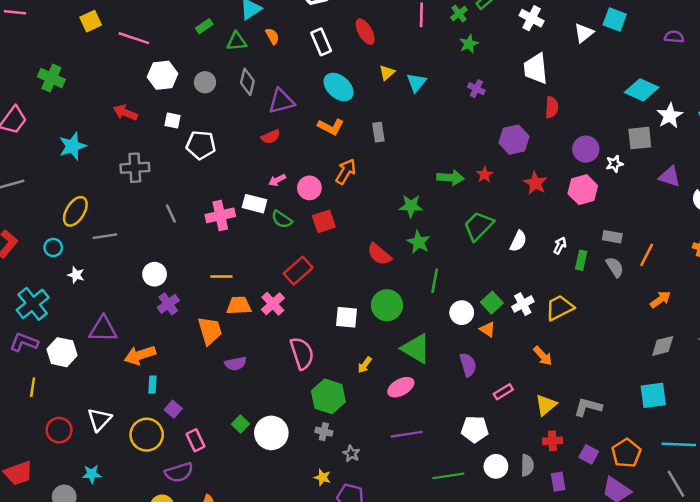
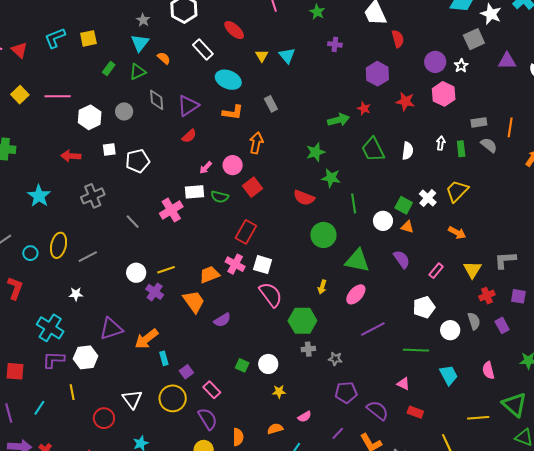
green trapezoid: (479, 226) -> (373, 150), turned -52
cyan circle: (53, 247) -> (30, 253), moved
yellow line: (221, 277) -> (166, 270), moved
white square: (346, 317) -> (263, 265), moved, turned 30
purple square: (173, 409) -> (186, 372), turned 32
white circle: (271, 433) -> (268, 364), size x0.7
purple semicircle: (179, 472) -> (208, 419), turned -85
green line: (448, 476) -> (416, 350), turned 30
yellow star: (322, 477) -> (279, 392), moved

